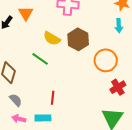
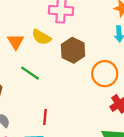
orange triangle: (26, 13) -> (16, 42), moved
yellow semicircle: (52, 38) -> (41, 37), moved

